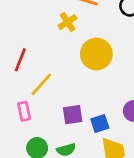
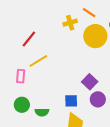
yellow circle: (96, 54) -> (95, 36), moved
purple square: (73, 115) -> (90, 82), moved, turned 35

